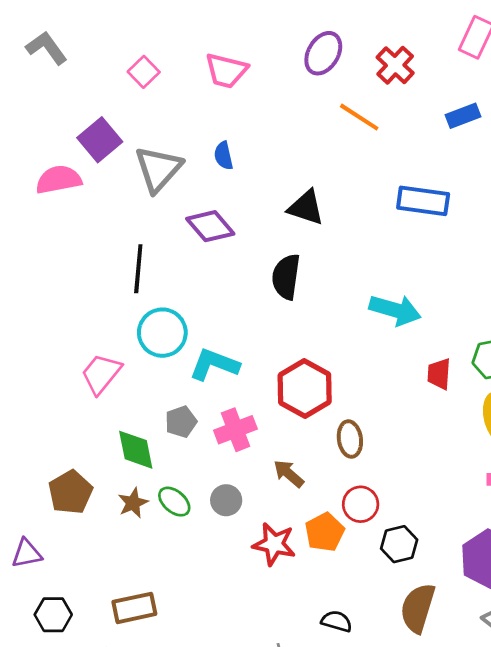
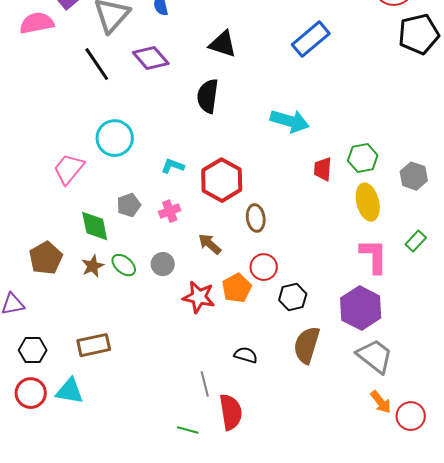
blue rectangle: (423, 201) -> (311, 39), turned -48
black line: (138, 269) -> (97, 64), moved, turned -39
cyan L-shape: (214, 365) -> (173, 166), moved, size x0.6
pink cross: (235, 430) -> (170, 211), size x0.7

